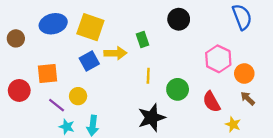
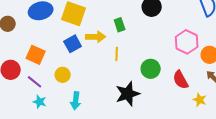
orange square: (47, 74) -> (36, 55), turned 30
yellow line: (148, 76) -> (117, 54), moved
purple line: (57, 105) -> (35, 82), moved
cyan star: (67, 127) -> (40, 102), moved

